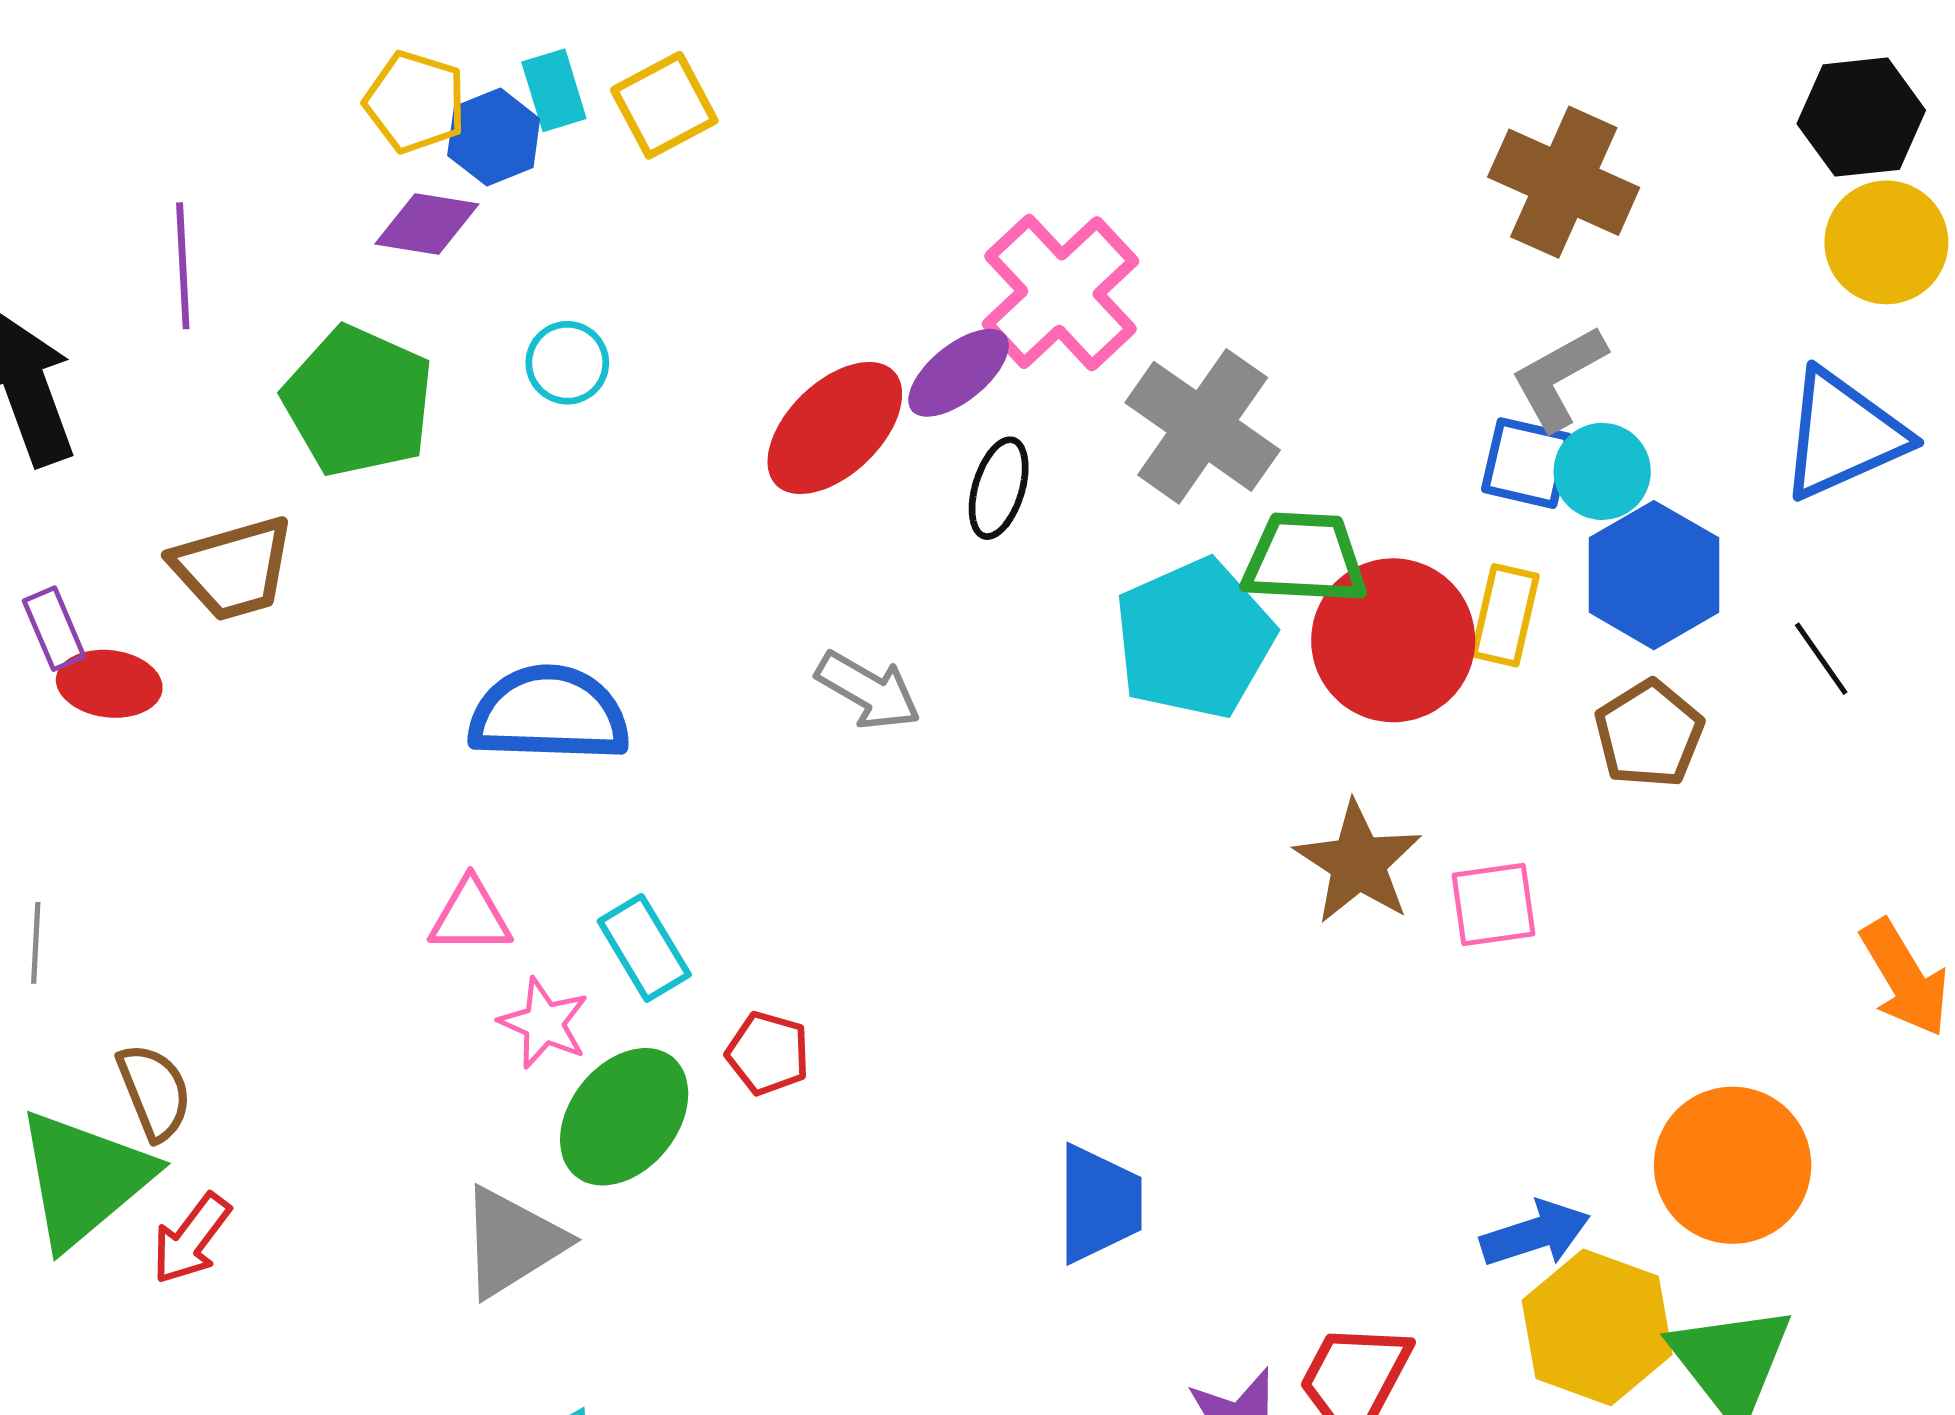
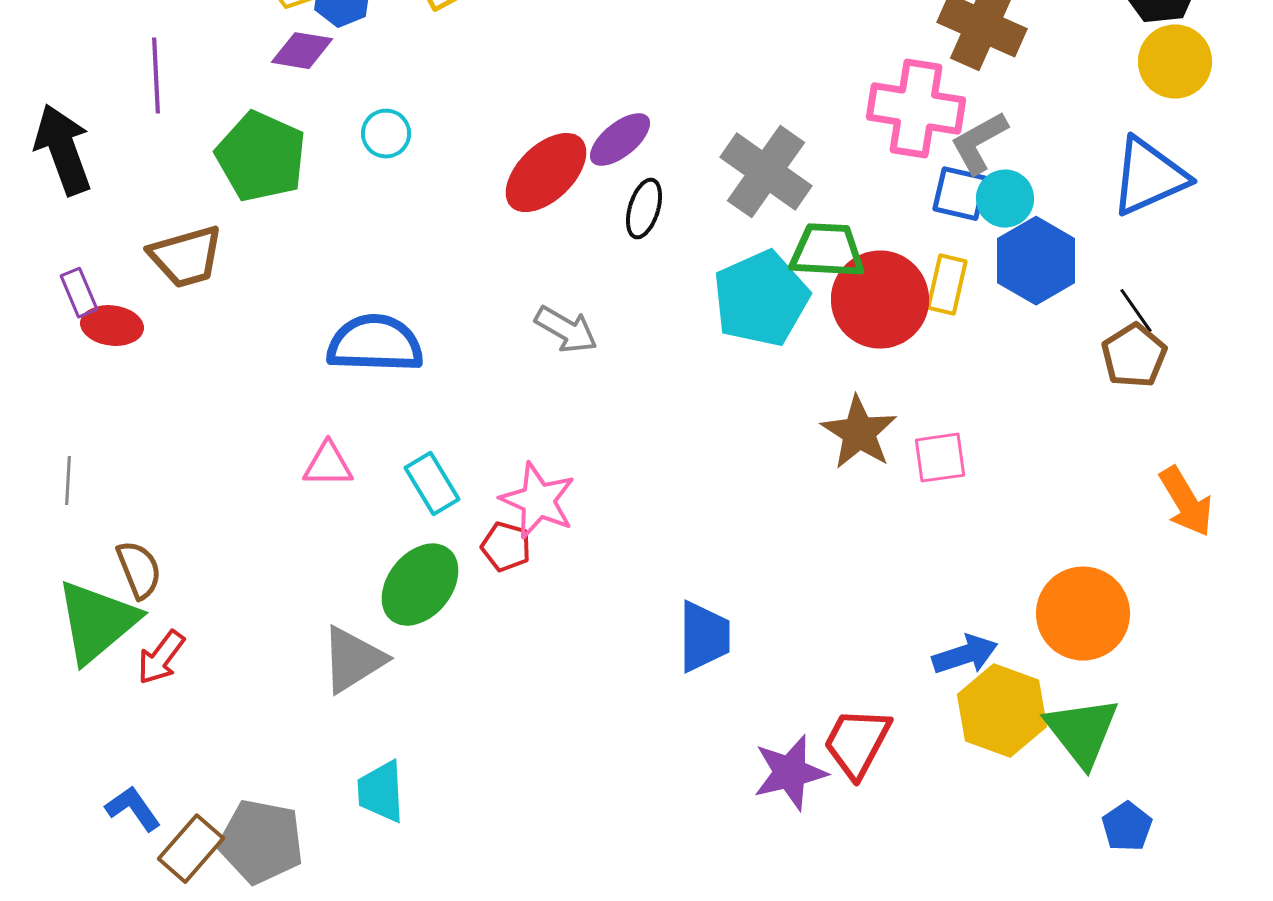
pink cross: (1060, 293) -> (916, 109), moved, turned -38
brown pentagon: (1649, 734) -> (1134, 356), moved
pink star: (544, 1023) -> (538, 501), moved, size x1.4

